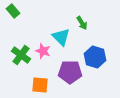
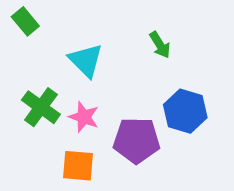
cyan triangle: (61, 37) -> (86, 60), moved
pink star: (43, 51) -> (84, 117), moved

